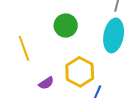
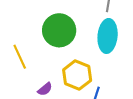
green circle: (66, 26) -> (59, 30), size x1.4

